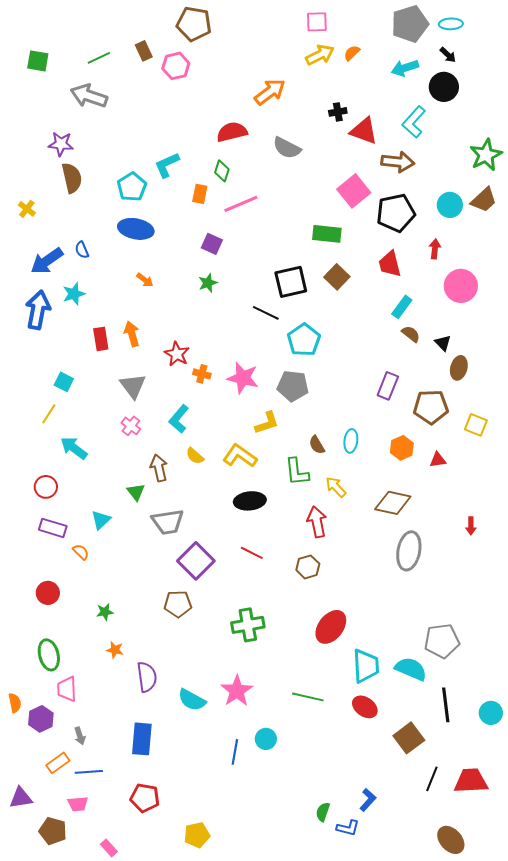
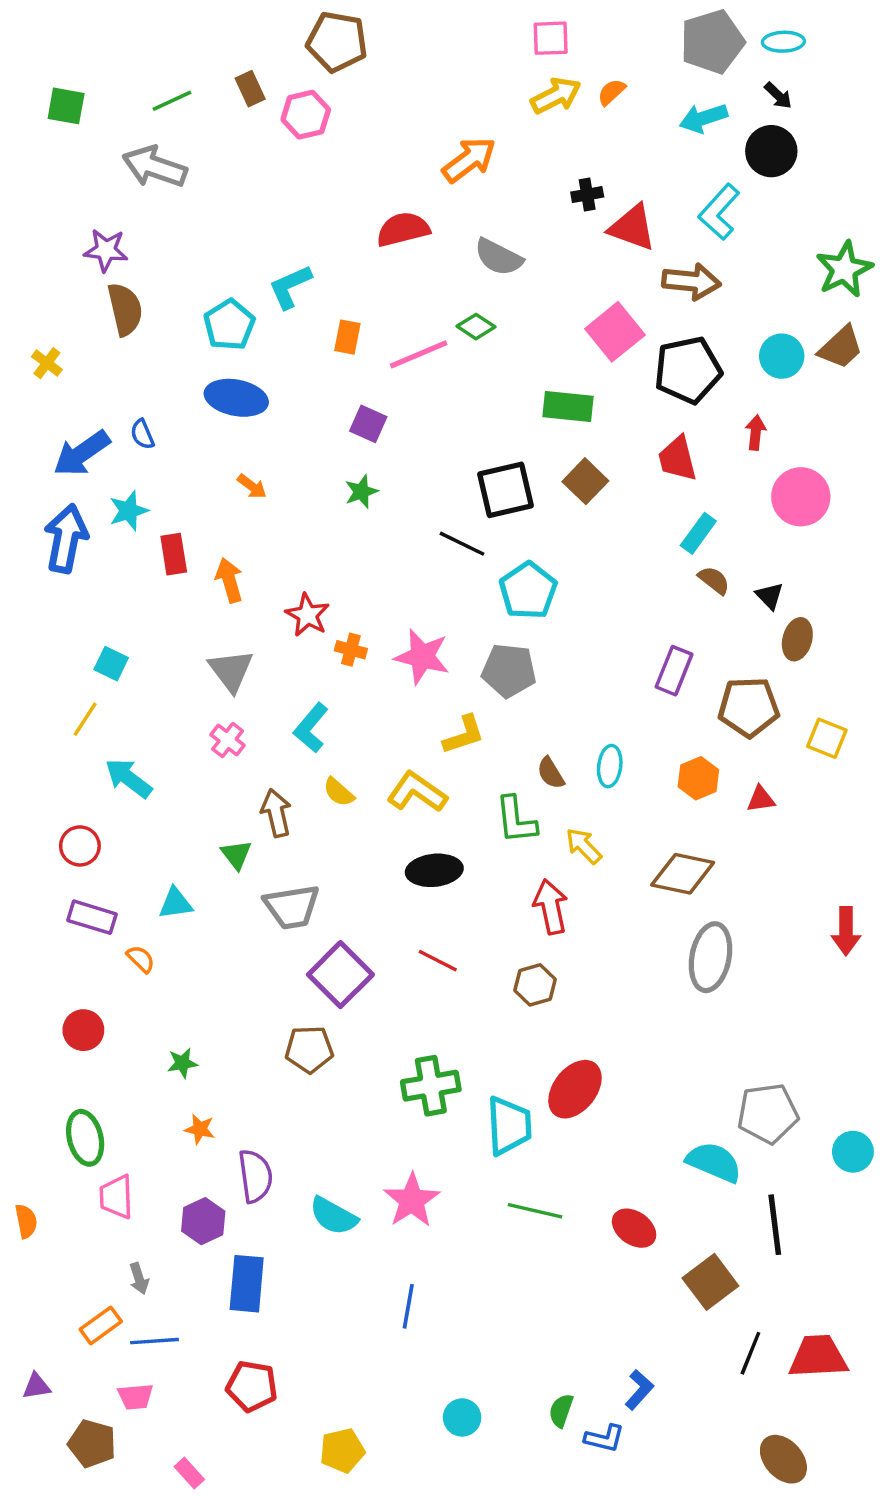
green diamond: (222, 171) -> (476, 327), moved, turned -75
red rectangle: (101, 339) -> (174, 554), moved
cyan triangle: (101, 520) -> (175, 903), turned 35
red arrow: (471, 526) -> (846, 931), moved, size x1.5
cyan trapezoid: (366, 666) -> (509, 1126), moved
cyan circle: (491, 713) -> (853, 1152), moved
purple hexagon: (41, 719) -> (203, 1221), moved
cyan circle: (266, 739) -> (462, 1417), moved
purple triangle: (21, 798) -> (36, 1386), size x0.7

